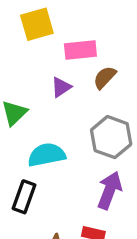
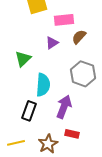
cyan semicircle: (47, 155) -> (43, 85), turned 105
purple arrow: (110, 190) -> (64, 107), moved

